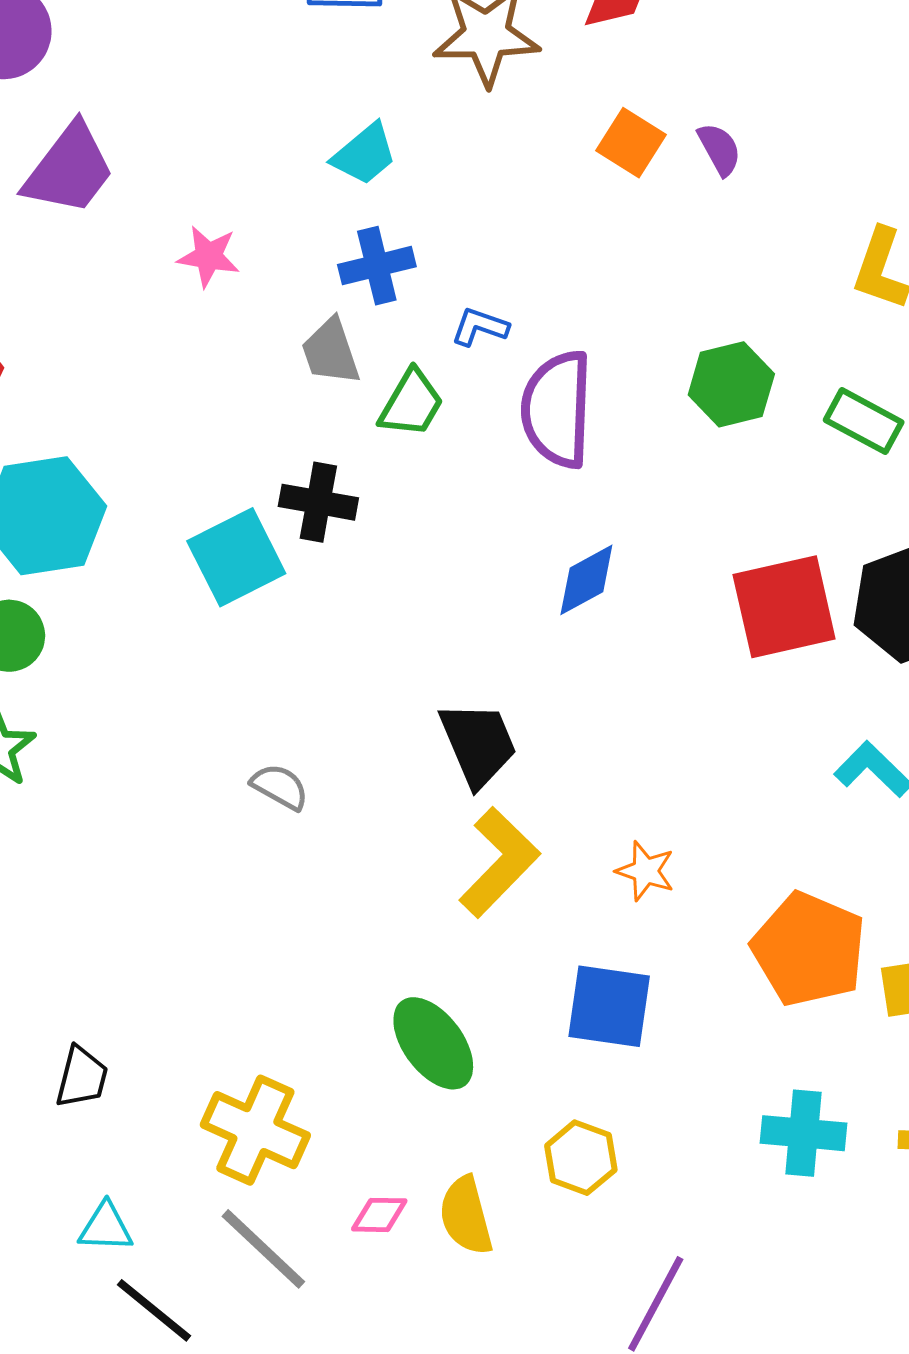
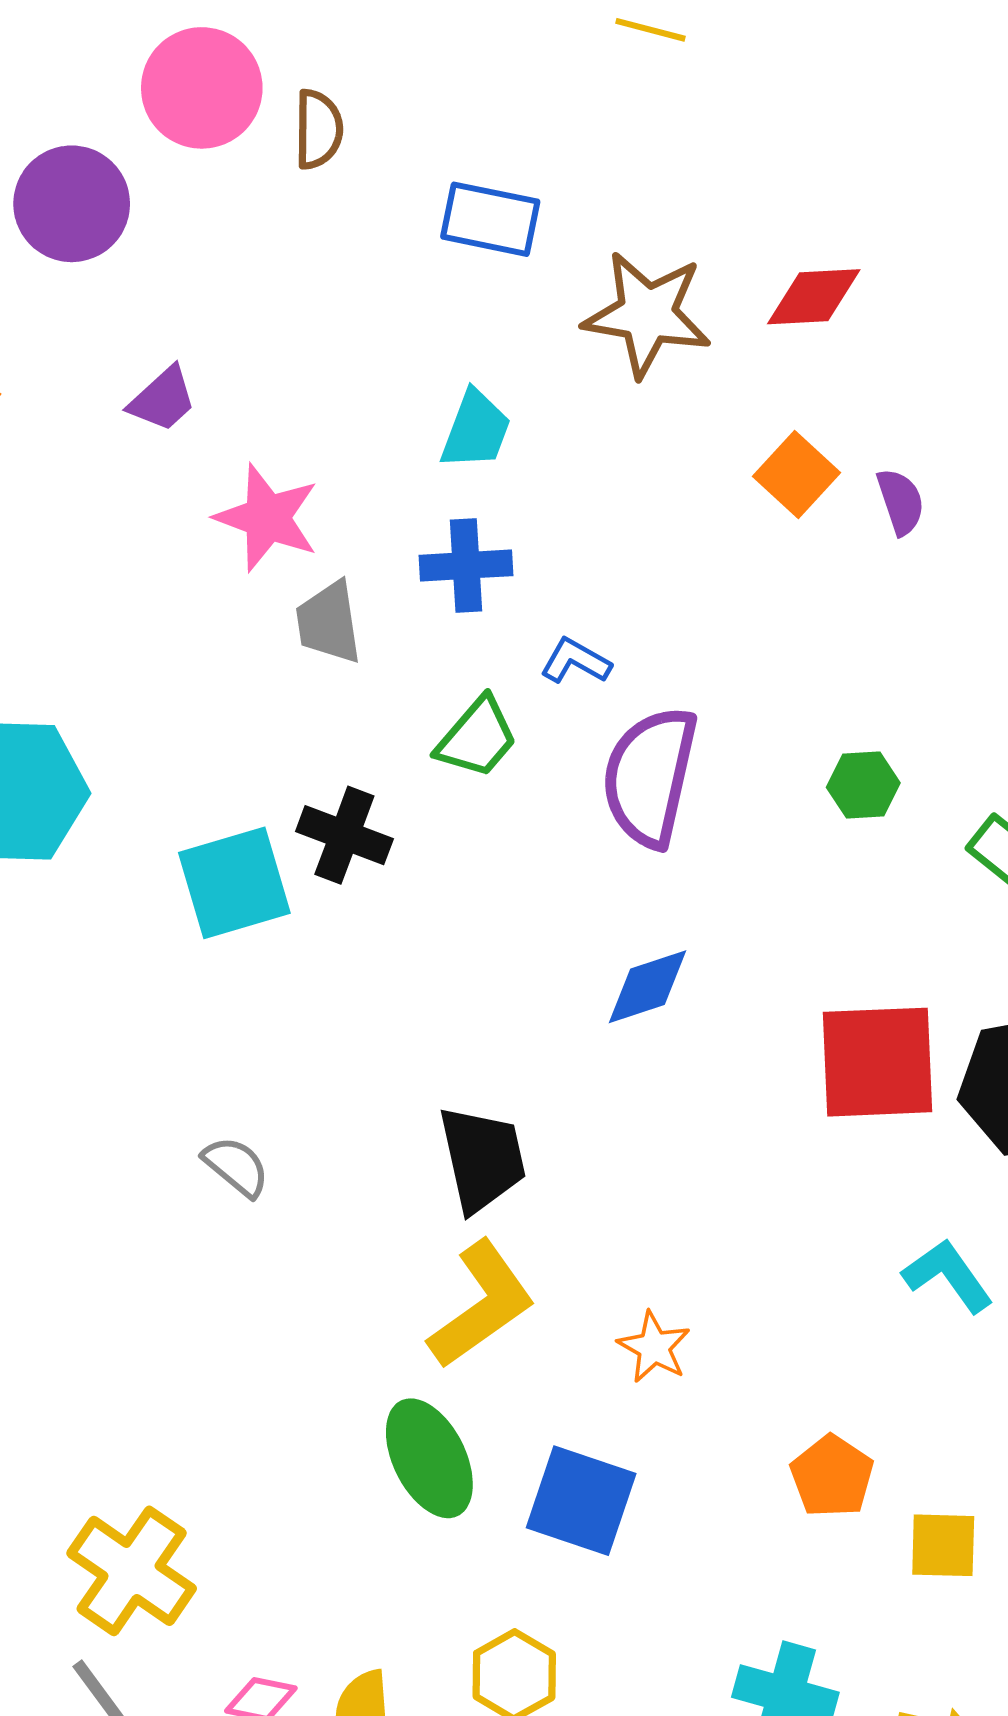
cyan trapezoid: (365, 154) -> (476, 430), turned -40
purple trapezoid: (69, 169) -> (163, 399), moved, size x0.6
pink star: (209, 256) -> (267, 518), size x1.4
gray trapezoid: (331, 352) -> (329, 623), moved
green hexagon: (731, 384) -> (863, 785), size x0.7
orange pentagon: (809, 949) -> (832, 1476), size x0.6
green ellipse: (433, 1043) -> (429, 1458), moved

